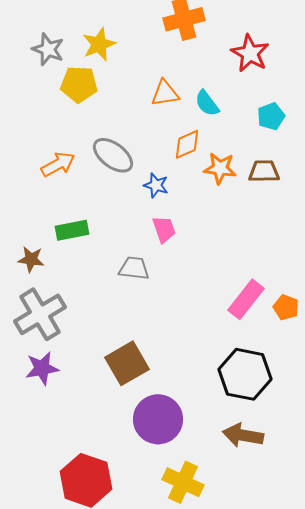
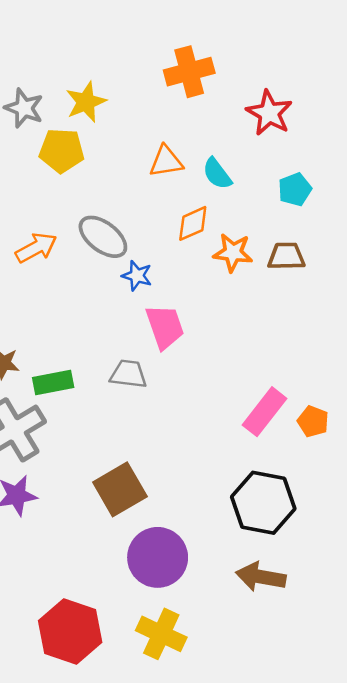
blue star: (156, 185) -> (137, 276), moved
pink trapezoid: (164, 229) -> (165, 327), size x1.4
green rectangle: (72, 230) -> (53, 383), moved
yellow cross: (183, 482) -> (161, 634), moved

